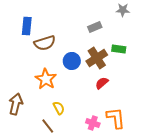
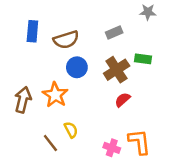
brown semicircle: (45, 43) -> (66, 40), moved
blue circle: (72, 61) -> (77, 67), moved
brown arrow: (16, 104) -> (23, 100), moved
brown line: (48, 126) -> (50, 143), moved

